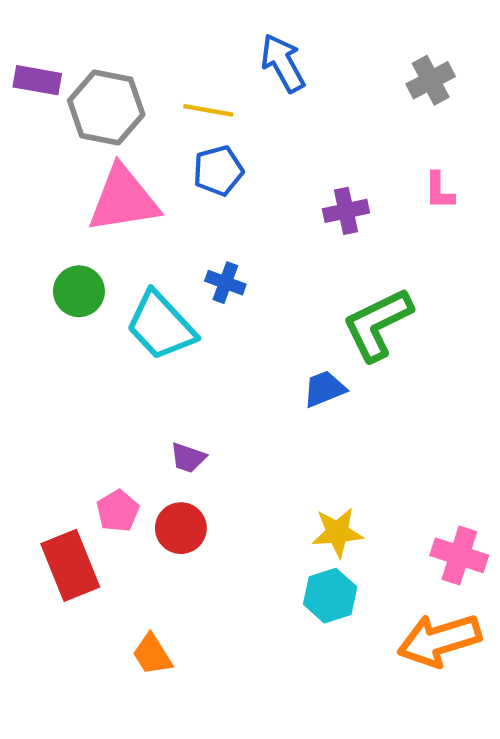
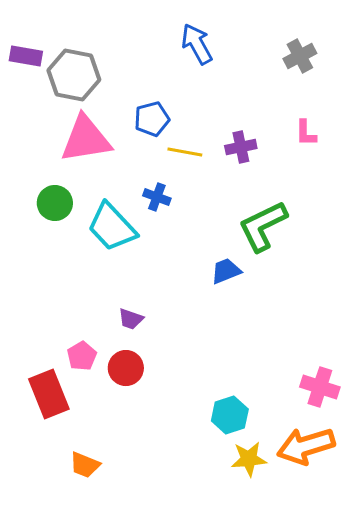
yellow line: (208, 110) -> (185, 152), moved
yellow star: (337, 532) -> (249, 459), moved
orange trapezoid: (152, 654) -> (85, 465), moved, turned -36

